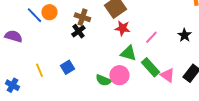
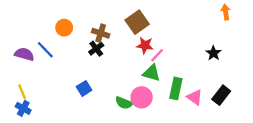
blue line: (34, 15) -> (45, 50), moved
pink line: (151, 37) -> (157, 55), moved
green rectangle: (150, 67) -> (176, 88), turned 54
yellow line: (39, 70) -> (22, 92), moved

